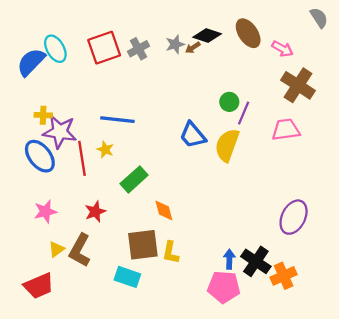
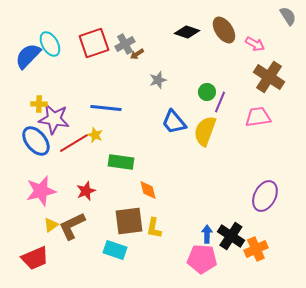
gray star: (175, 44) -> (158, 80), moved
brown arrow: (193, 48) -> (137, 54), moved
red line: (82, 158) -> (74, 143), turned 68
green rectangle: (134, 179) -> (121, 162), turned 50
pink star: (45, 212) -> (41, 191), size x1.4
brown L-shape: (80, 250) -> (72, 226), turned 36

